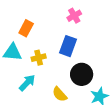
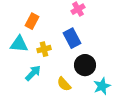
blue rectangle: (68, 46) -> (72, 38), turned -48

